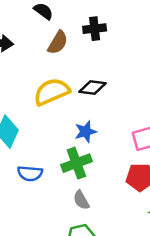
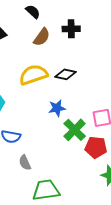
green cross: (76, 163) -> (75, 130), moved, turned -30
gray semicircle: (81, 200) -> (25, 163), moved

